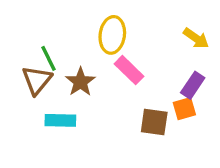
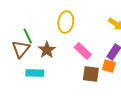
pink rectangle: (129, 70) -> (83, 51), moved
orange square: (184, 109) -> (109, 66), turned 32

